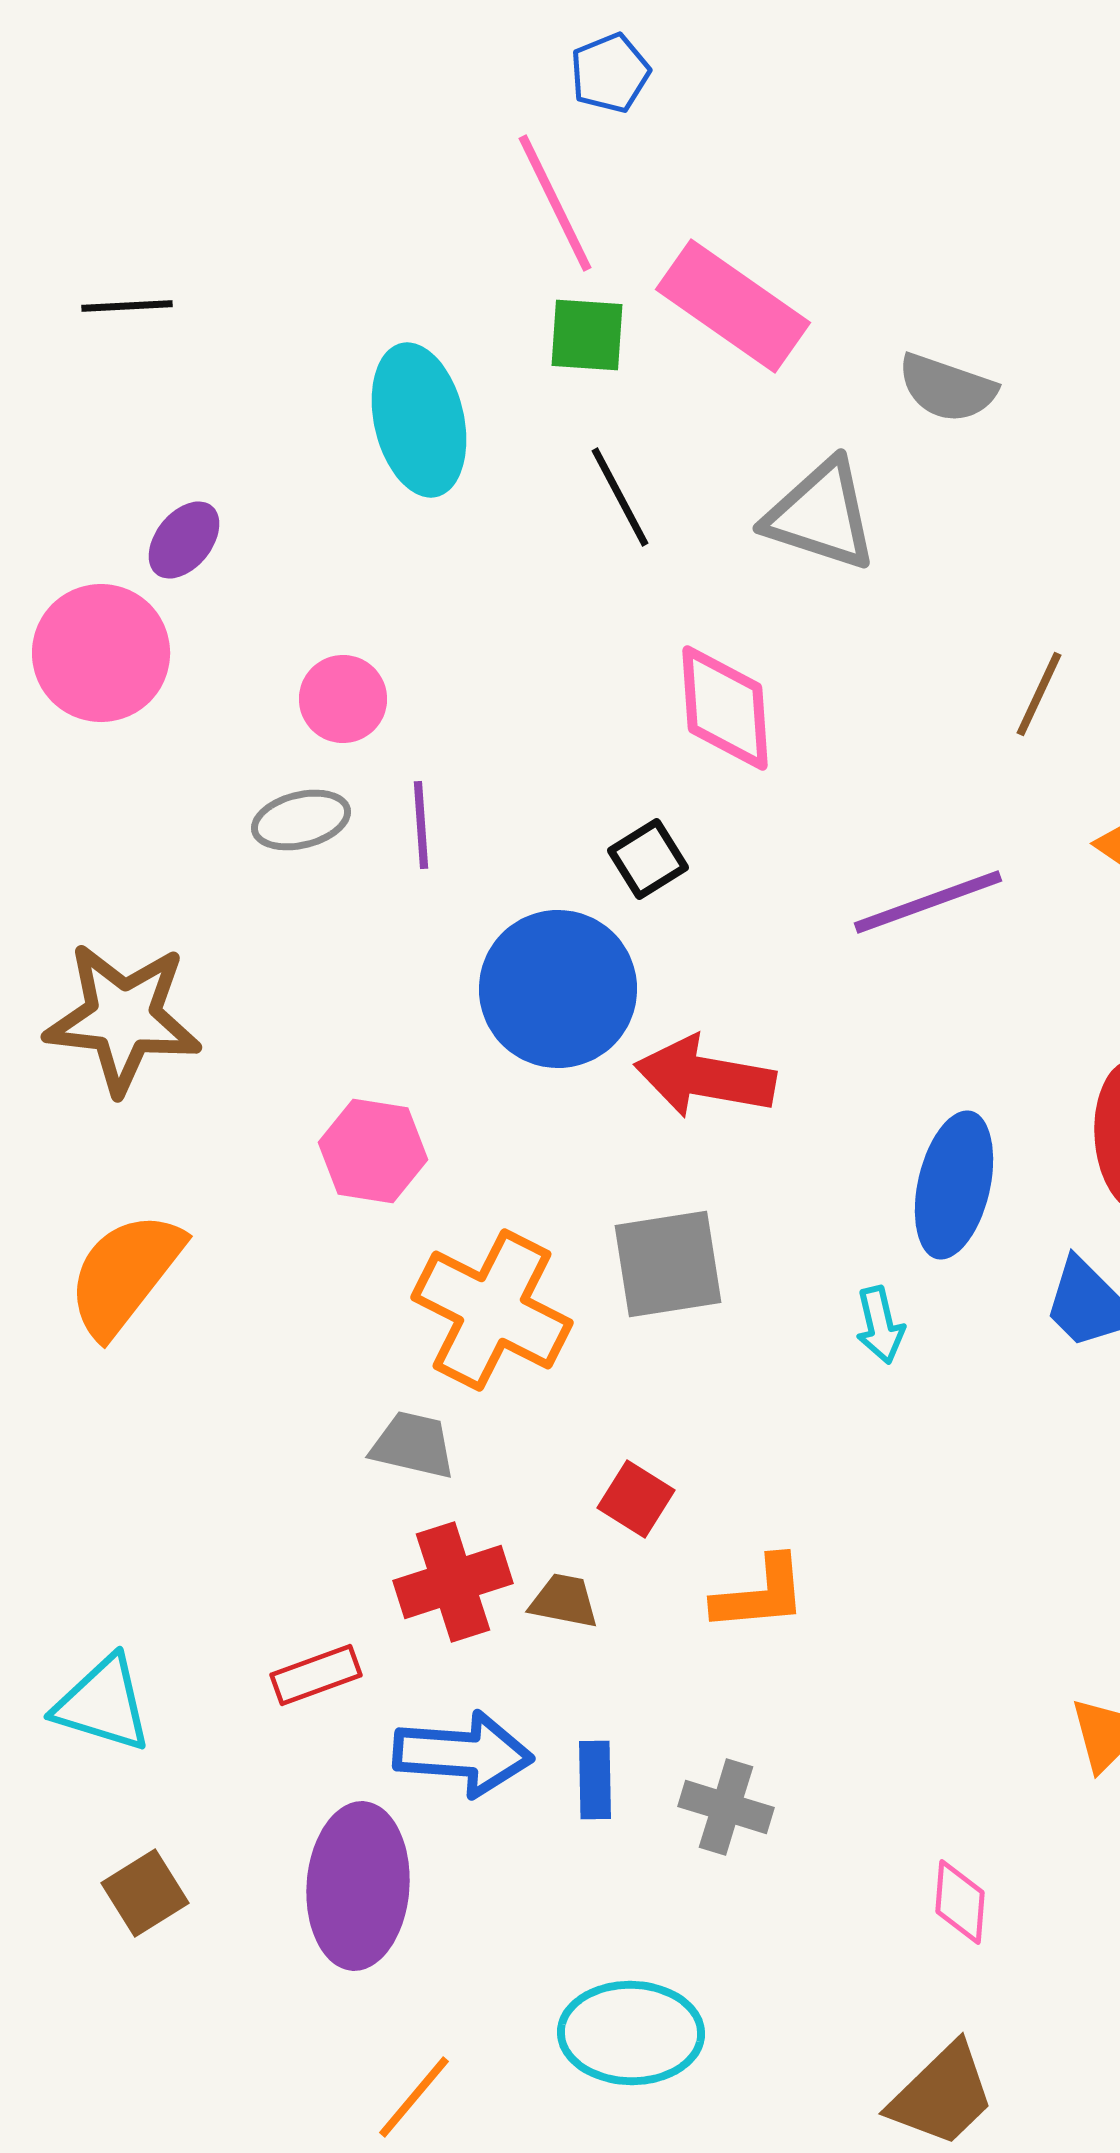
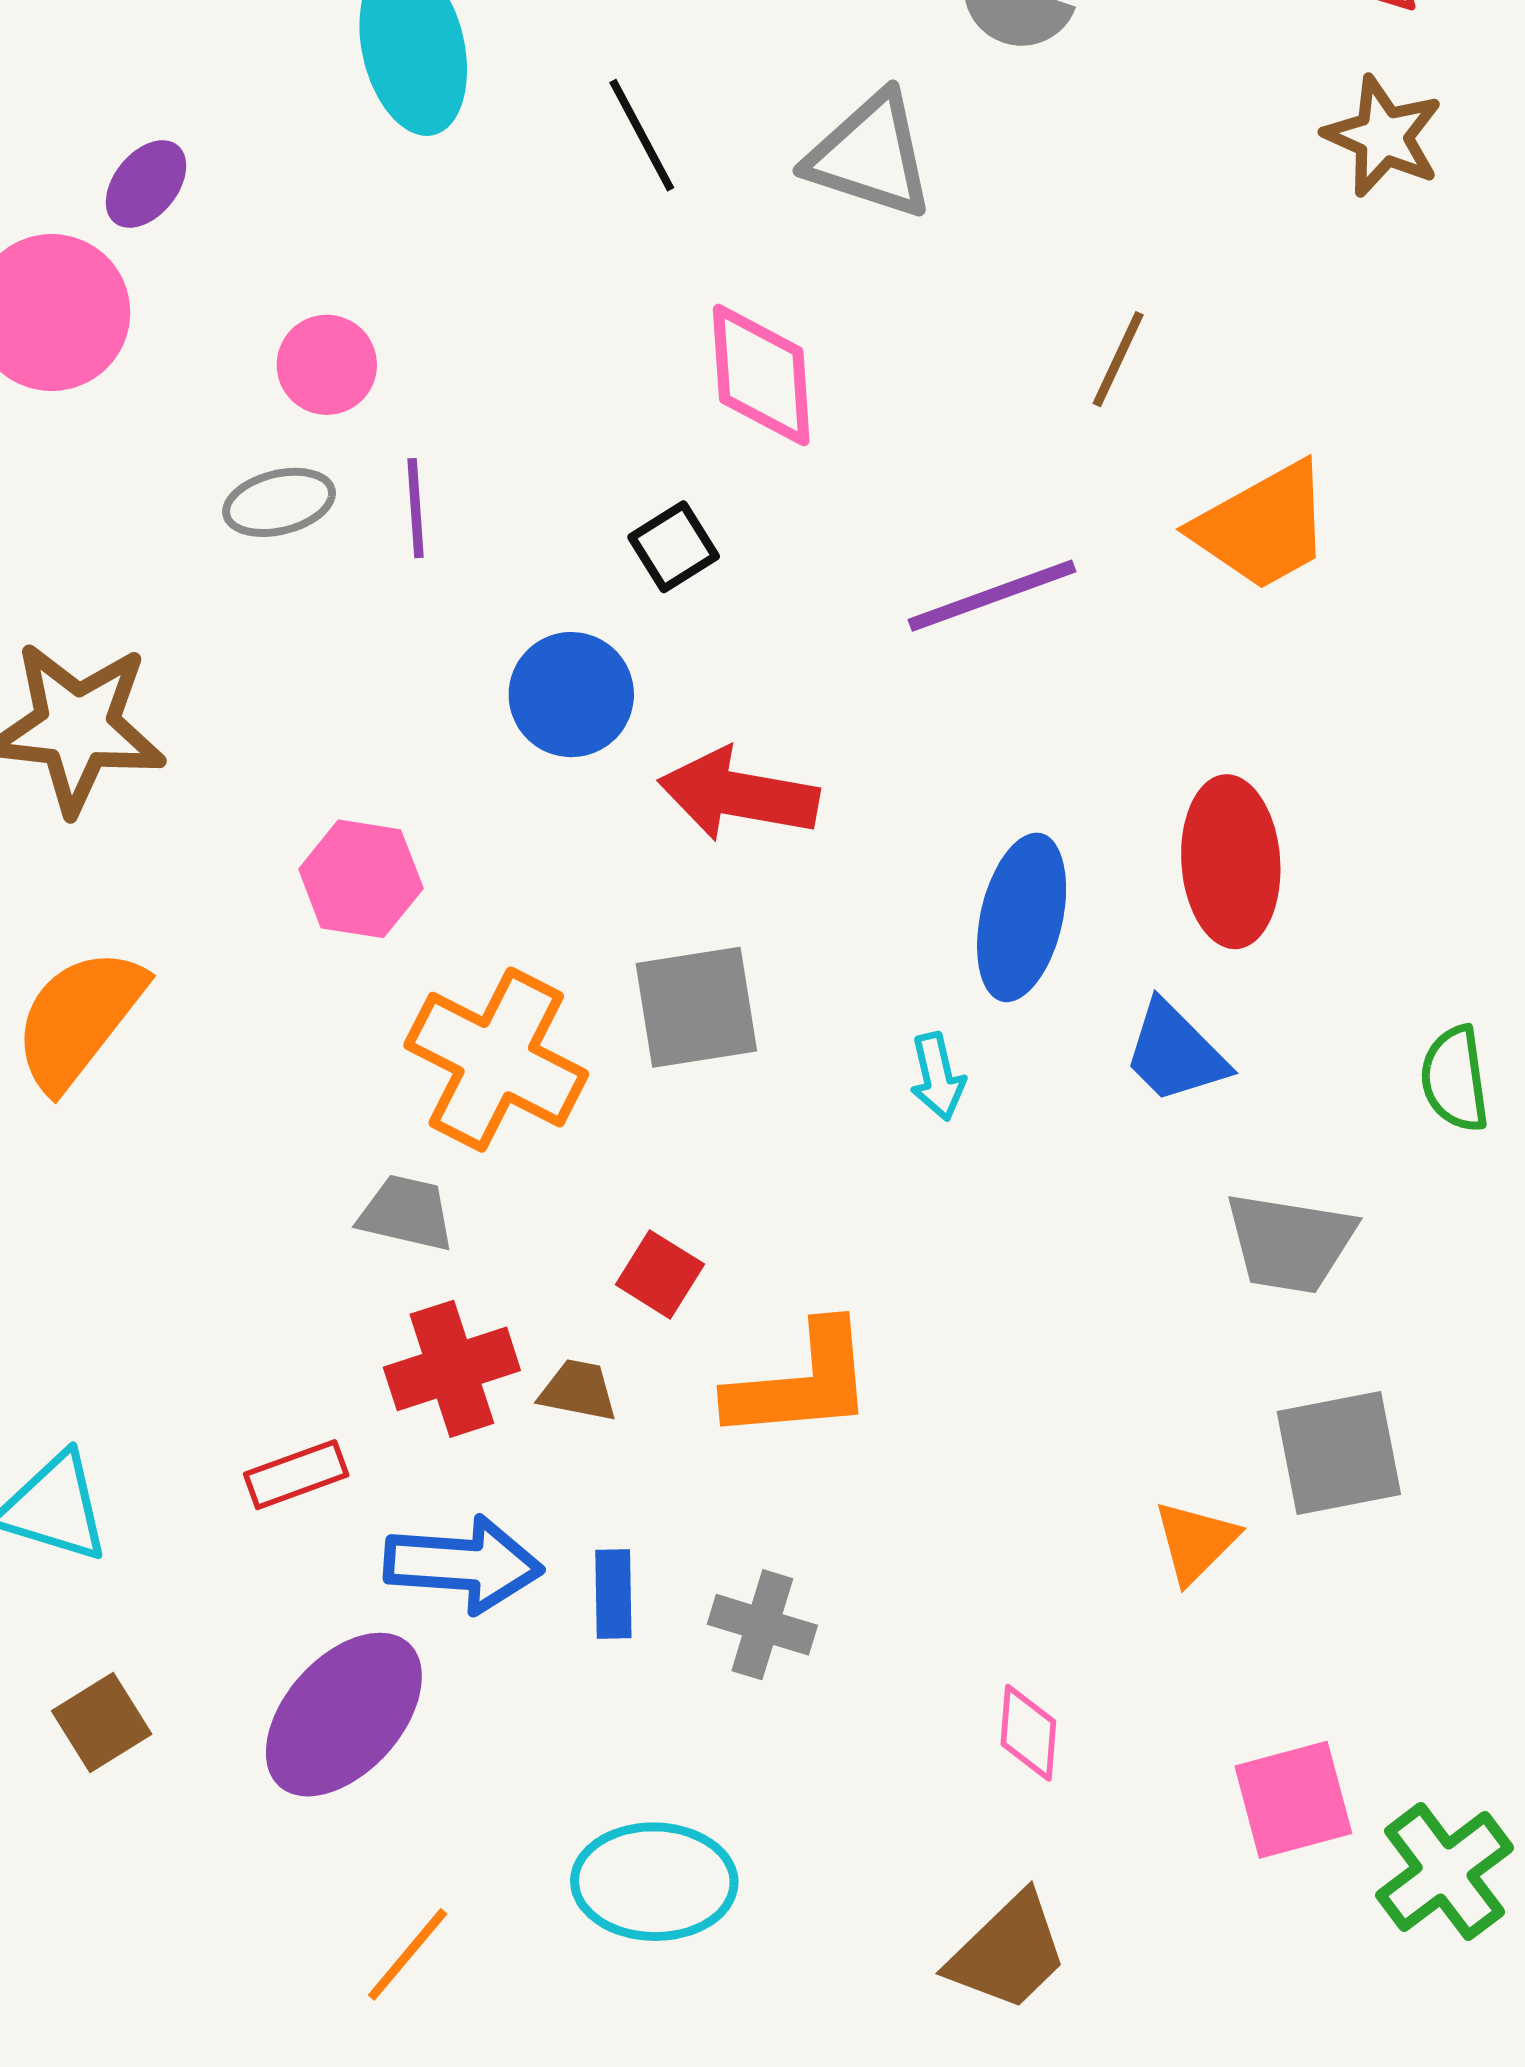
blue circle: (558, 989) -> (571, 695), size x0.7
orange L-shape: (760, 1594) -> (801, 1383), size x1.4
purple ellipse: (358, 1886) -> (344, 1715), turned 38

